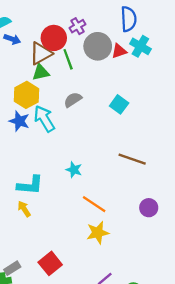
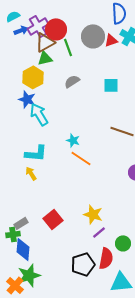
purple cross: (78, 26) -> (38, 26), moved, size x1.5
blue arrow: (12, 39) -> (21, 30), turned -40
cyan square: (119, 104) -> (111, 85), turned -35
cyan arrow: (44, 119) -> (39, 114), moved
orange line: (94, 204) -> (81, 158), moved
yellow star: (98, 233) -> (93, 214), moved, turned 30

